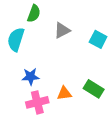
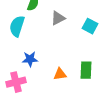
green rectangle: (94, 89) -> (86, 70), turned 60
pink cross: (37, 102) -> (16, 82), moved

